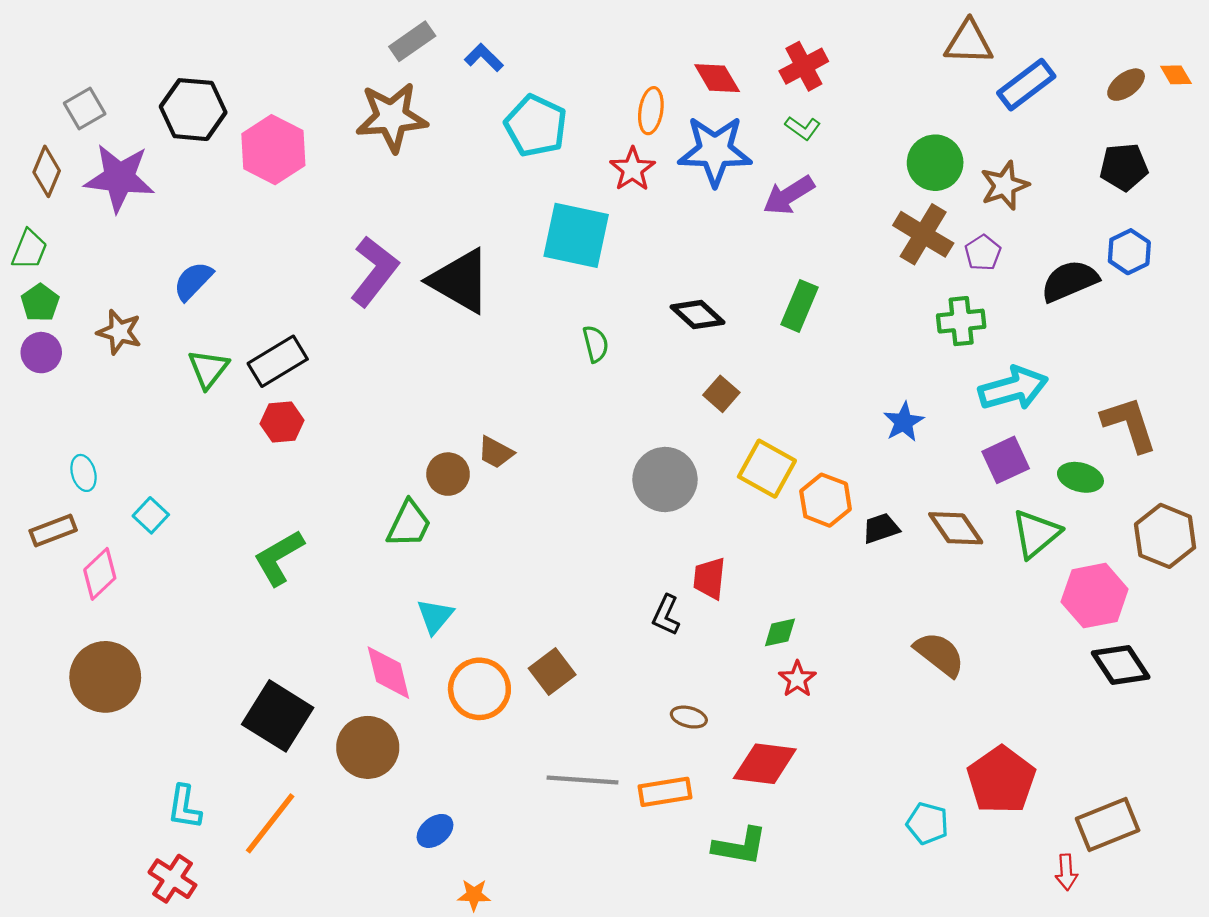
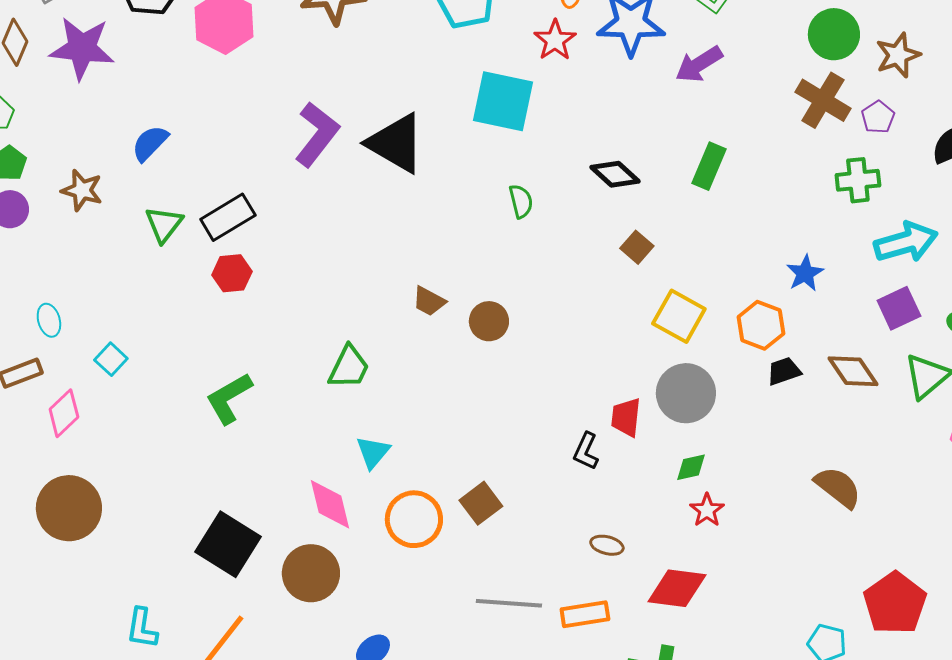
brown circle: (448, 474) -> (489, 321), moved
gray circle: (665, 479) -> (686, 393), moved
orange hexagon: (826, 500) -> (761, 325), moved

